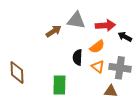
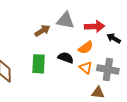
black semicircle: (78, 57) -> (66, 58), turned 105
green rectangle: (59, 85) -> (39, 64), moved

